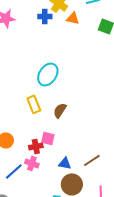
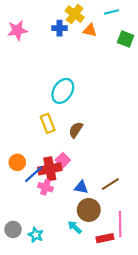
pink square: (48, 138) -> (63, 160), turned 32
red cross: (36, 146) -> (50, 169), size x1.5
blue line: (14, 171) -> (34, 174), moved

